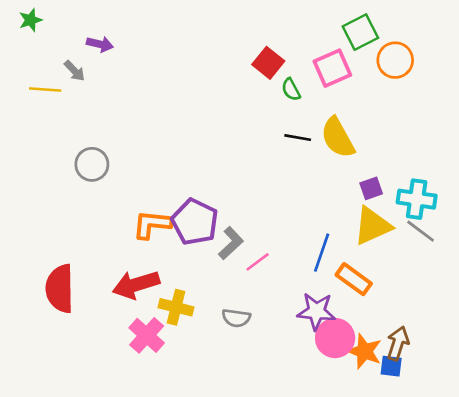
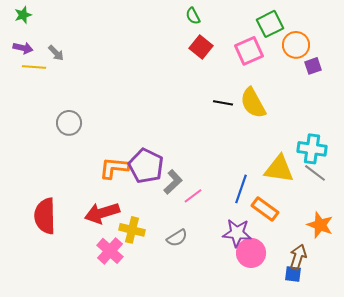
purple arrow: (100, 44) -> (23, 48), moved
green semicircle: (291, 90) -> (193, 16), moved
purple square: (371, 188) -> (313, 66), moved
yellow triangle: (372, 226) -> (279, 169), turned 32
gray semicircle: (236, 318) -> (177, 238), turned -40
orange star: (364, 351) -> (320, 225), moved

